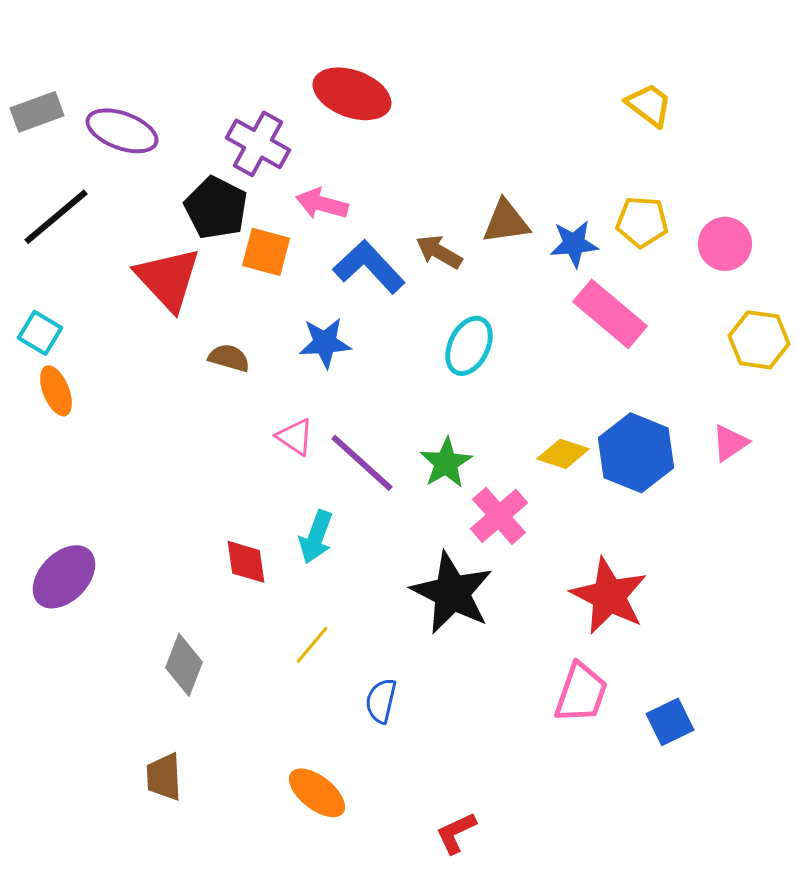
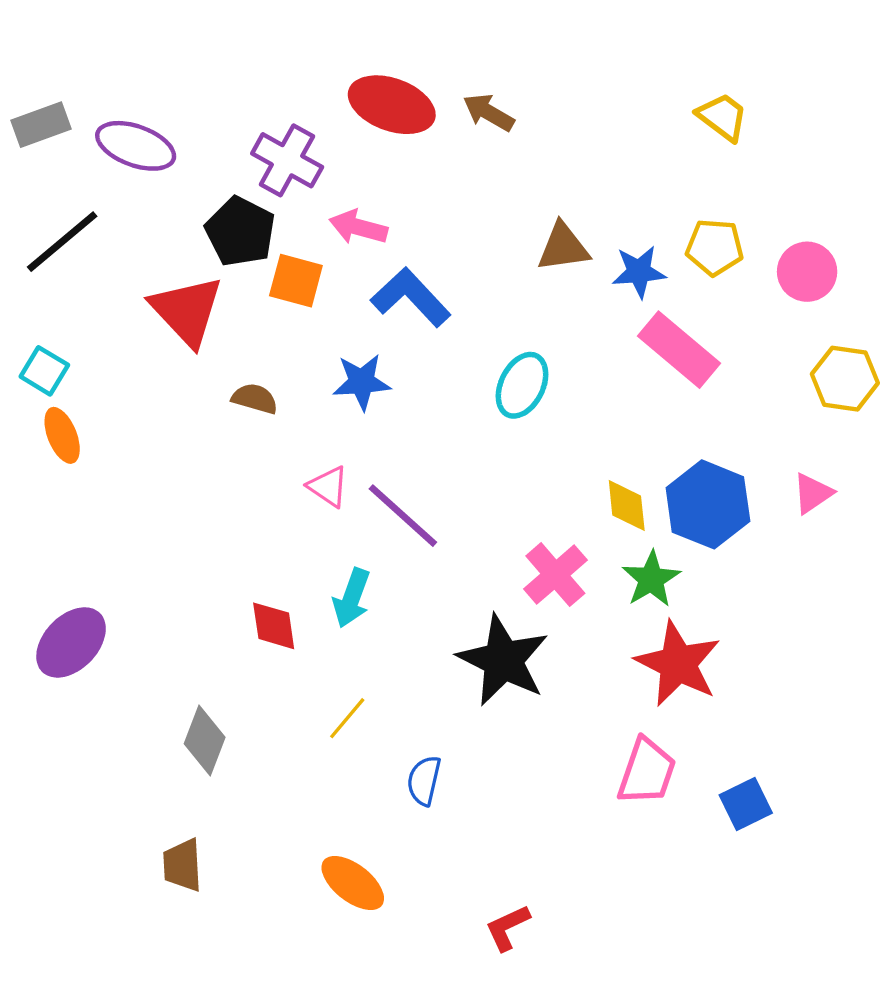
brown arrow: (439, 252) -> (489, 112), moved
yellow diamond: (563, 454) -> (627, 506), turned 66
green star: (446, 463) -> (651, 579), moved

